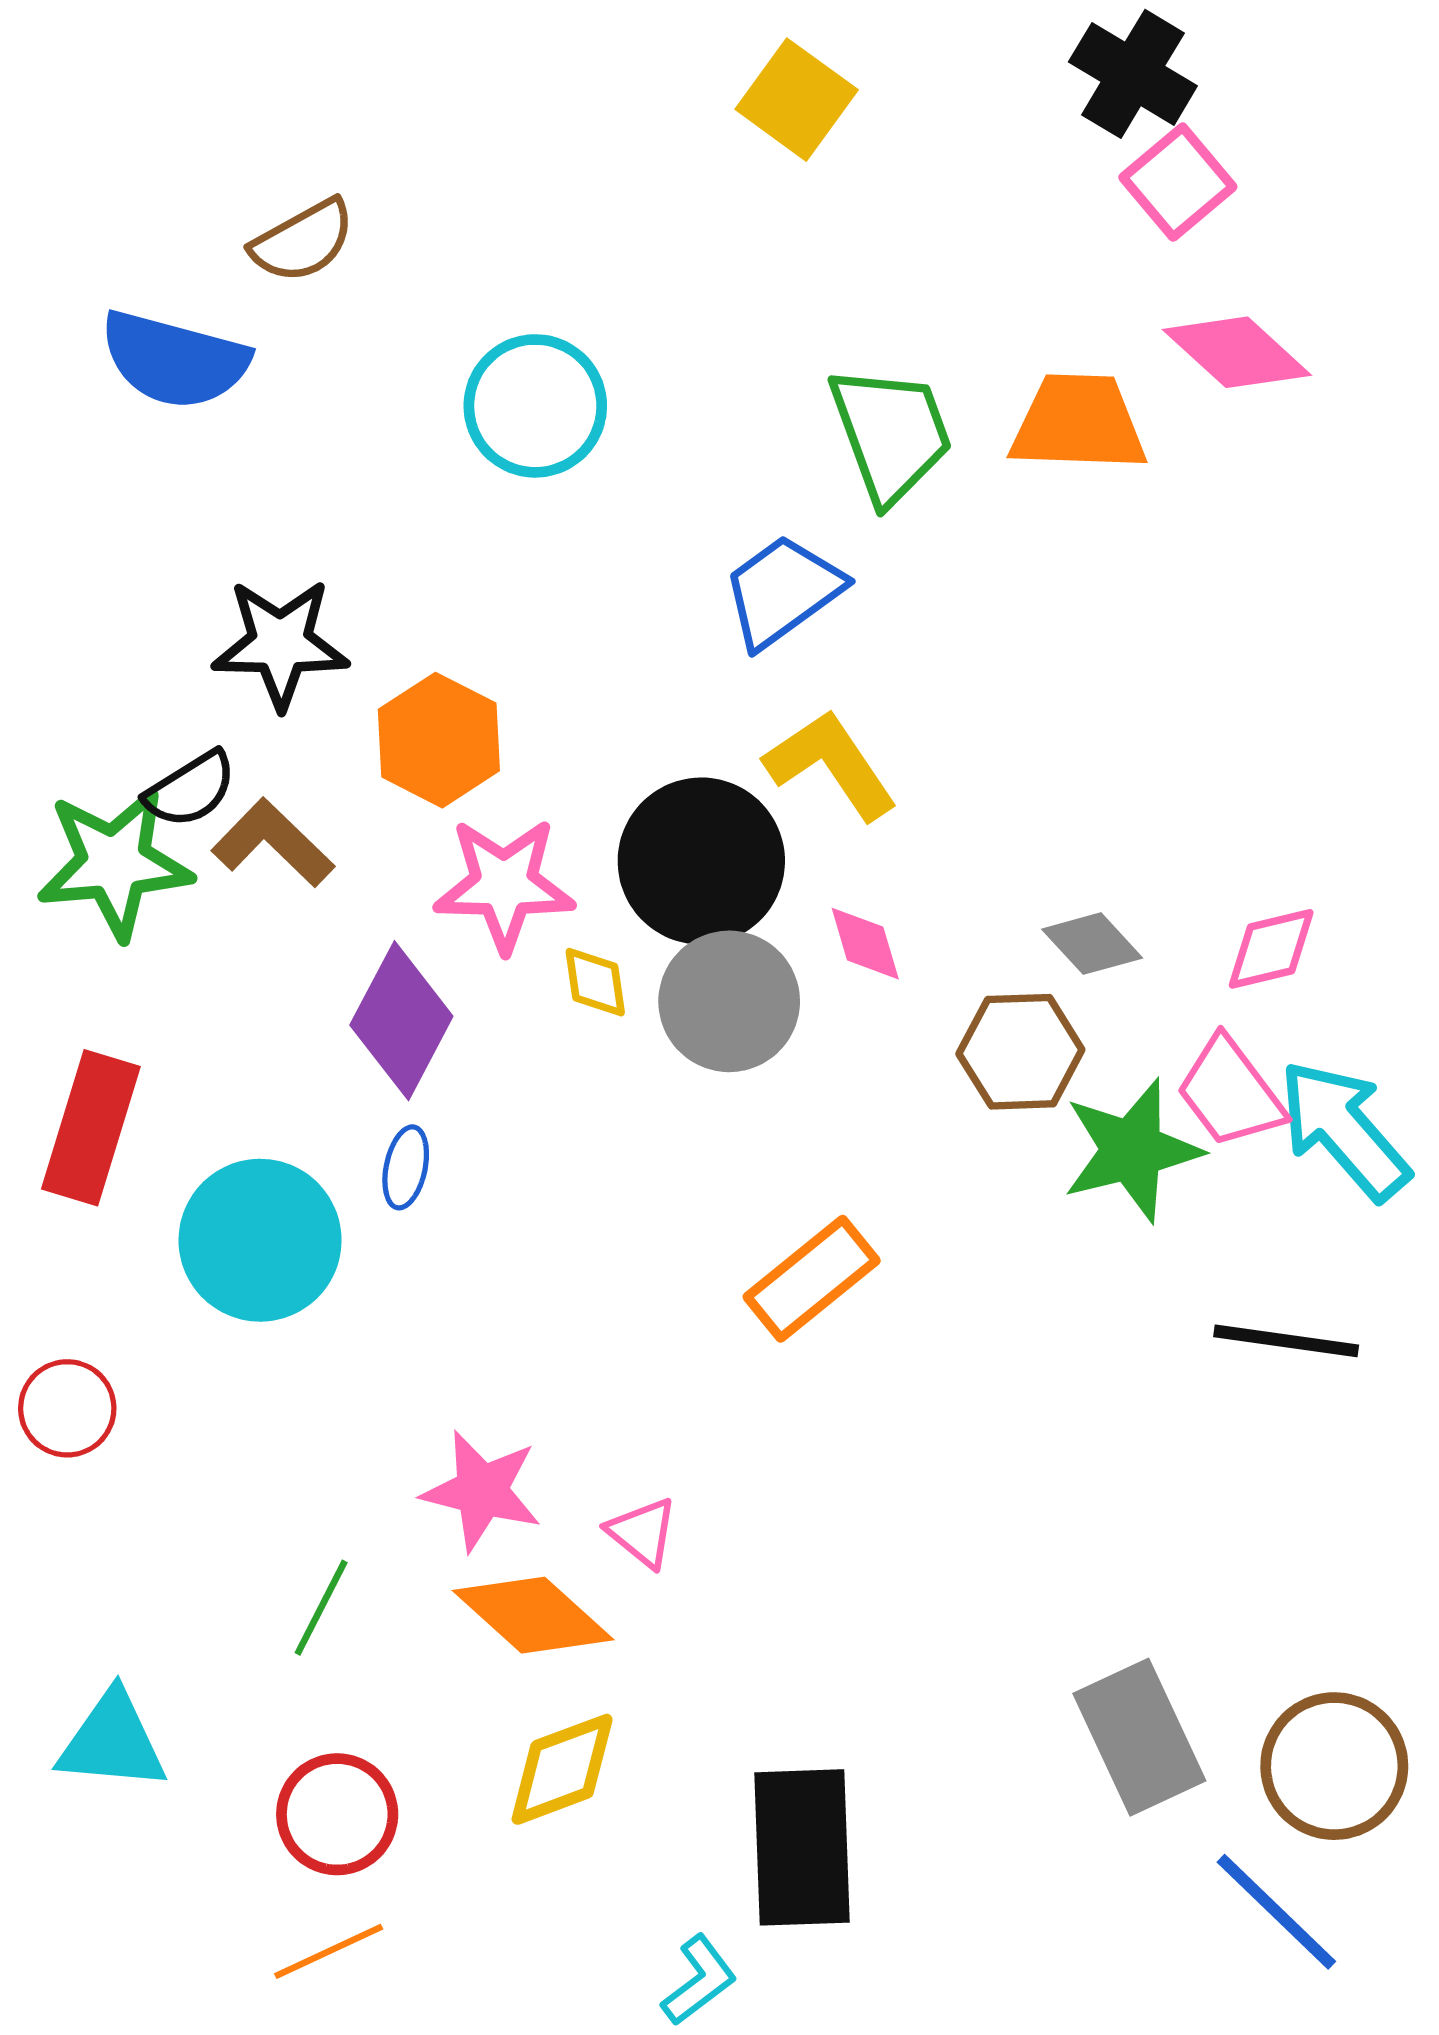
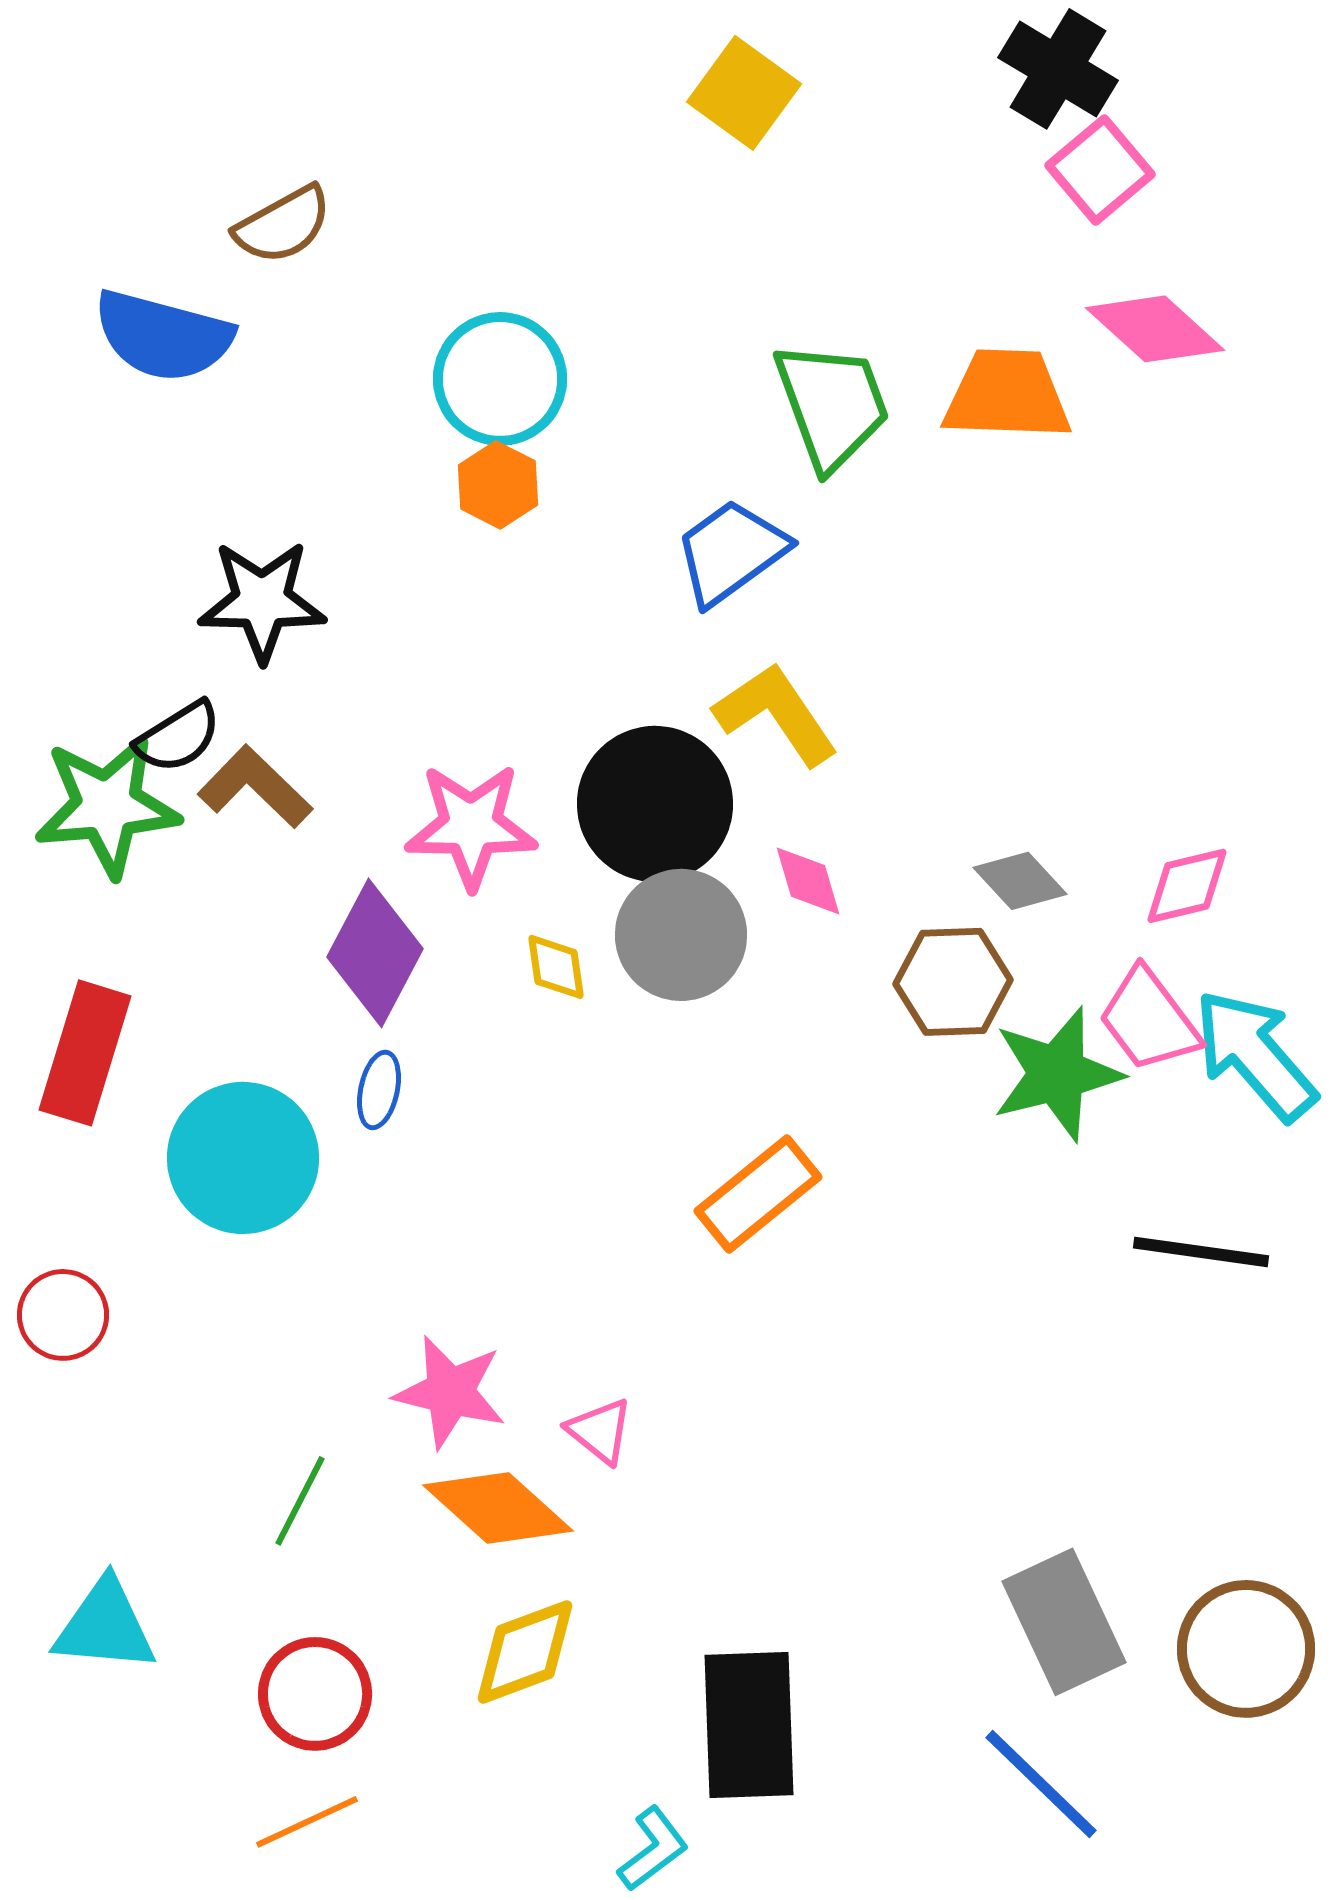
orange hexagon: (439, 740) -> (498, 485), moved, size x0.7
yellow diamond: (595, 982) -> (556, 967), moved
blue line: (1276, 1912) -> (1041, 1784), moved

